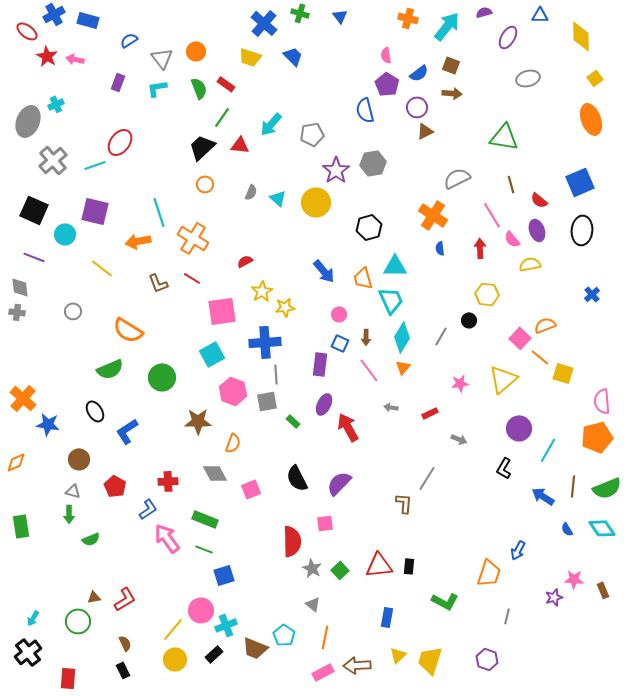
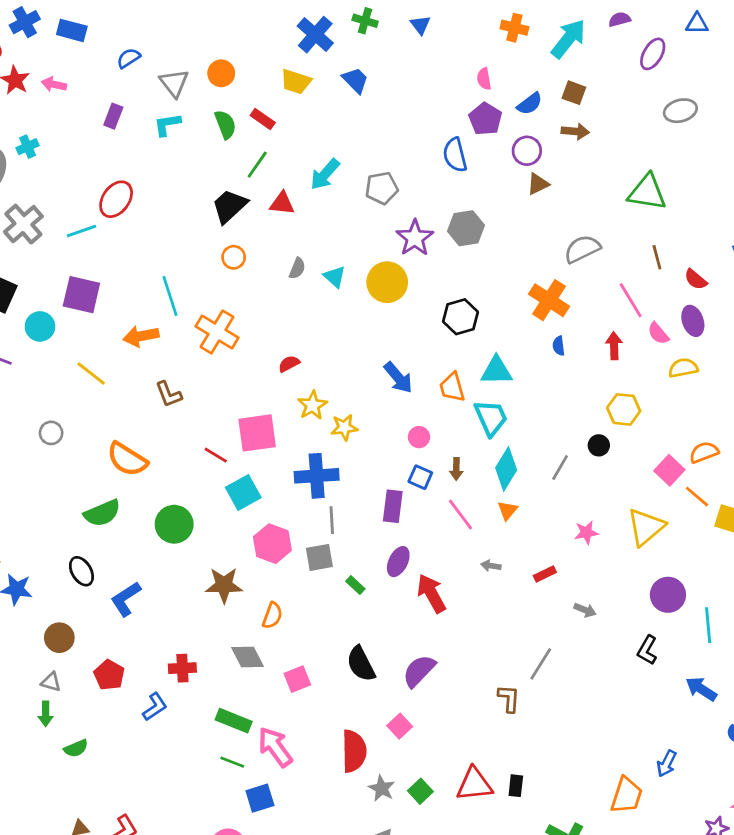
red line: (192, 278) -> (216, 455), moved
cyan line: (548, 450) -> (708, 625), turned -35
pink square: (325, 523) -> (400, 726), turned -36
pink arrow: (167, 538) -> (275, 747), moved

